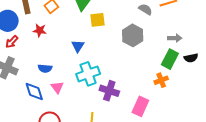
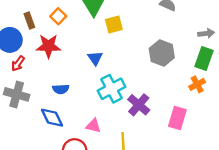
red star: (40, 30) -> (48, 46), size x1.5
gray hexagon: (133, 35) -> (162, 53), moved
pink triangle: (57, 87) -> (93, 126), moved, turned -32
purple cross: (109, 91) -> (139, 105), turned 30

